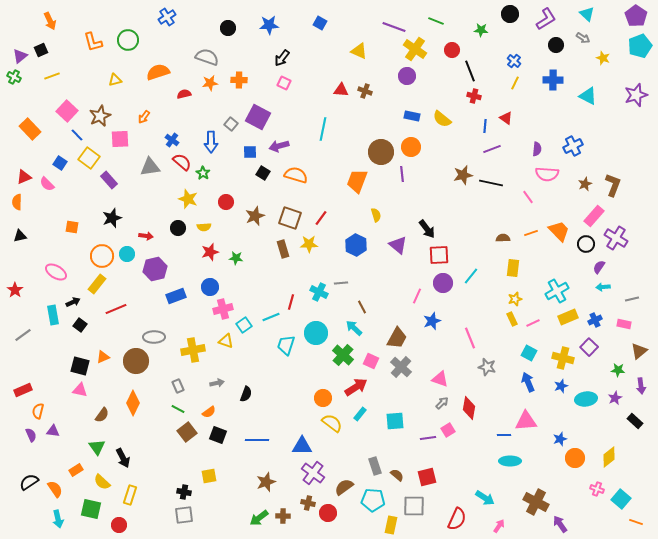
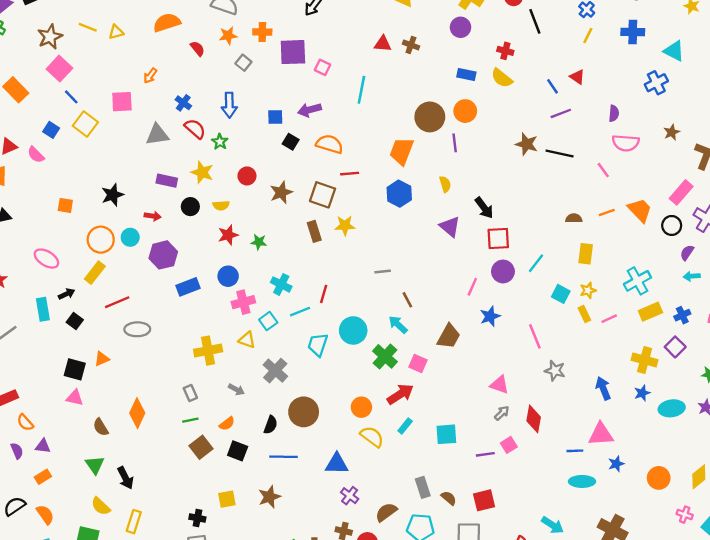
yellow line: (52, 76) -> (88, 27), moved, turned 42
pink square: (284, 83) -> (322, 67), moved
red semicircle: (184, 94) -> (197, 49), turned 64
red cross: (474, 96) -> (505, 51), moved
brown star: (100, 116) -> (50, 37), moved
purple square: (258, 117) -> (293, 52), moved, turned -30
gray square: (231, 124) -> (243, 63), moved
blue line: (485, 126) -> (553, 86), turned -40
blue cross: (573, 146) -> (656, 83), moved
brown star: (463, 175) -> (527, 144), turned 30
purple rectangle: (109, 180) -> (167, 181), moved, turned -36
brown star: (585, 184) -> (672, 132), moved
yellow semicircle: (376, 215) -> (445, 184), moved
red line: (321, 218) -> (350, 174), moved, turned 49
blue hexagon: (356, 245) -> (399, 194), moved
cyan cross: (319, 292) -> (281, 284), moved
gray ellipse: (154, 337) -> (137, 329), moved
cyan square: (529, 353) -> (561, 294), moved
brown circle: (136, 361) -> (304, 412), moved
gray cross: (401, 367) -> (275, 371), moved
gray arrow: (217, 383) -> (236, 389), turned 40
black semicircle: (246, 394) -> (271, 425), moved
green line: (178, 409) -> (190, 420), turned -40
orange semicircle: (38, 411) -> (25, 422), turned -56
brown semicircle: (102, 415) -> (101, 427), turned 112
blue star: (560, 439) -> (616, 464), moved
orange rectangle: (76, 470) -> (43, 477), moved
purple cross: (313, 473) -> (350, 496), size x0.7
brown star: (266, 482) -> (269, 497), moved

